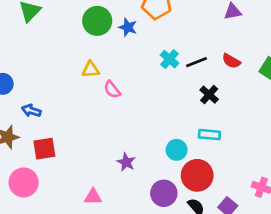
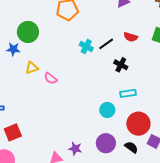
blue star: (128, 27) -> (13, 49), moved
purple star: (126, 162) -> (75, 149), moved
red circle: (197, 175) -> (138, 124), moved

